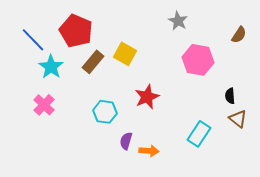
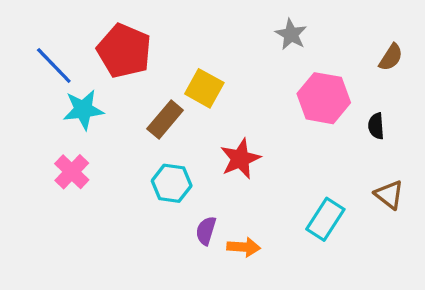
brown rectangle: (93, 62) -> (165, 119), moved
cyan star: (51, 67) -> (83, 110), turned 30
black semicircle: (230, 96) -> (376, 126), moved

